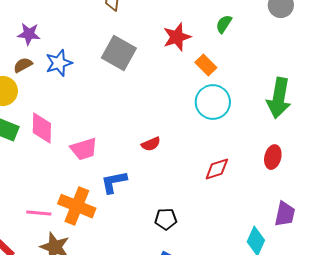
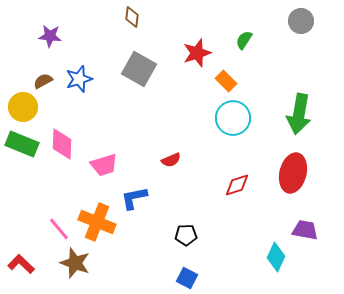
purple star: (29, 34) -> (50, 36), moved
red ellipse: (273, 157) -> (293, 173), size x1.6
pink line: (39, 213) -> (59, 229), turned 45
purple trapezoid: (285, 214) -> (305, 230), turned -92

